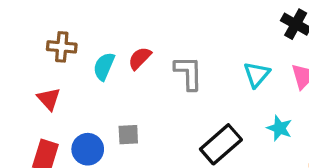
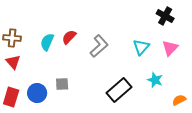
brown cross: (62, 47) -> (12, 38), moved
gray L-shape: (188, 73) -> (99, 46), turned 50

